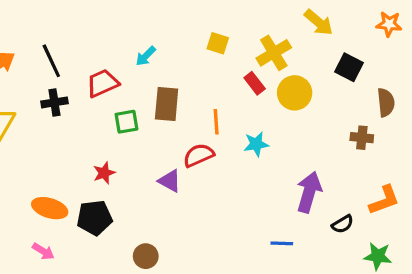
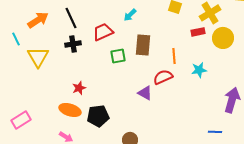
red rectangle: (255, 83) -> (198, 32), turned -64
red star: (104, 173) -> (79, 88), moved

